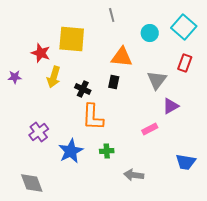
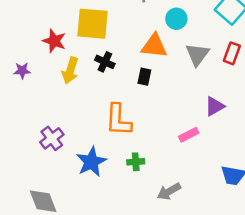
cyan circle: (150, 33) -> (176, 19), moved
gray triangle: (157, 80) -> (197, 55), moved
black cross: (83, 89) -> (105, 62), moved
gray arrow: (134, 175) -> (169, 191), turned -36

